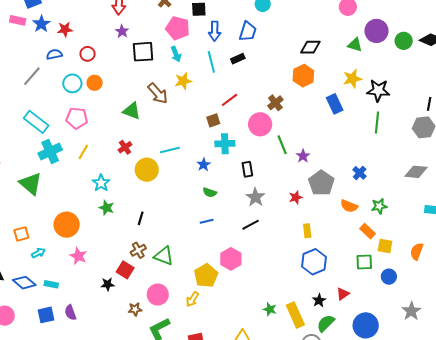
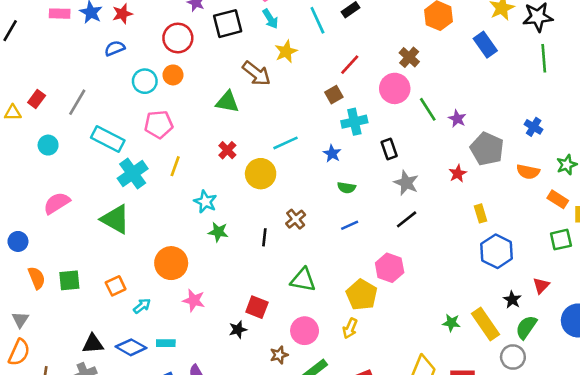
red circle: (88, 54) -> (178, 38), moved, size x1.5
gray line: (32, 76) -> (77, 102), moved
brown cross: (138, 250) -> (296, 219), moved

